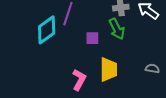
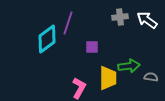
green arrow: (117, 29) -> (129, 66), moved, turned -70

